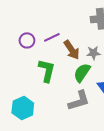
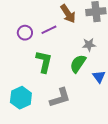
brown arrow: (72, 50) -> (68, 14), moved
gray L-shape: (79, 101) -> (60, 98), moved

